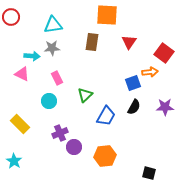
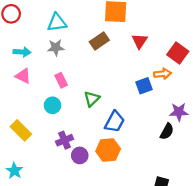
brown rectangle: (92, 42) -> (99, 41), turned 48
cyan arrow: (32, 56) -> (22, 52), moved
black semicircle: (134, 107) -> (167, 131), moved
orange hexagon: (105, 156) -> (108, 150), moved

